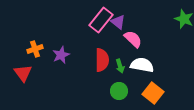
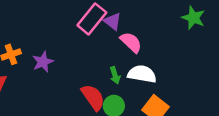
red semicircle: (102, 60) -> (93, 97), moved, turned -35

